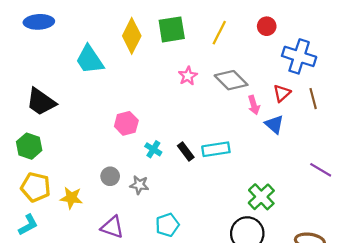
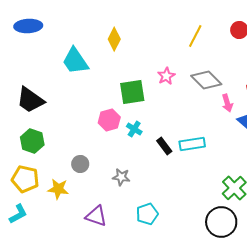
green square: (172, 29) -> (132, 92), moved
yellow diamond: (132, 36) -> (114, 39), size x0.7
green hexagon: (29, 146) -> (32, 141), moved
cyan cross: (153, 149) -> (134, 129), moved
gray circle: (110, 176) -> (80, 164), moved

